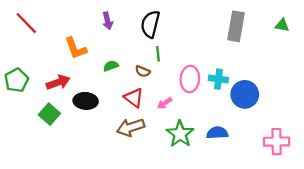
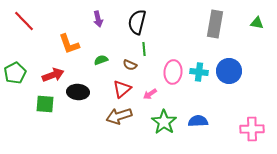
blue circle: (245, 94) -> (229, 71), moved
red triangle: (134, 98) -> (122, 89), turned 42
green square: (49, 114) -> (45, 104), turned -36

